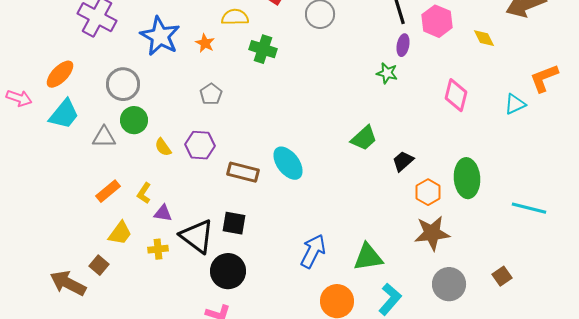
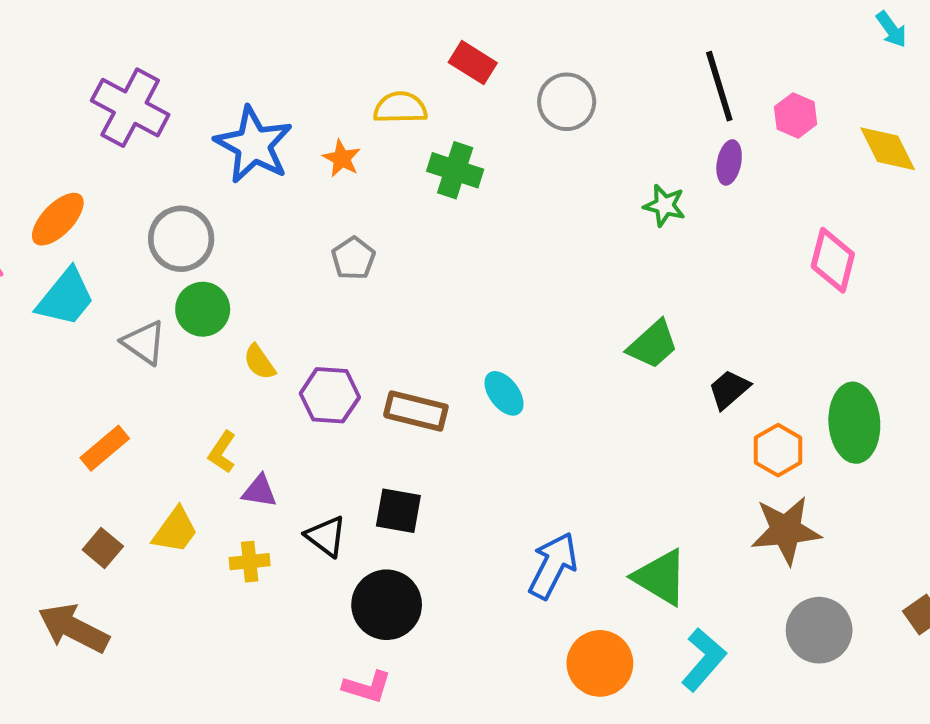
pink hexagon: (437, 21) -> (796, 115), size x0.7
yellow diamond: (484, 38) -> (888, 149), size x1.4
green star: (387, 73) -> (664, 205), moved
gray triangle: (104, 137) -> (144, 342), turned 35
purple hexagon: (200, 145) -> (330, 395), moved
cyan ellipse: (288, 163) -> (504, 393), size x0.7
orange rectangle: (108, 191) -> (105, 448), moved
black triangle: (197, 236) -> (326, 536), size x0.6
green triangle: (368, 257) -> (661, 577), turned 40
brown square: (99, 265) -> (103, 548), moved

